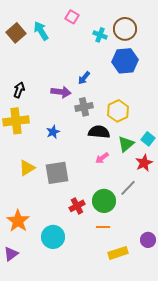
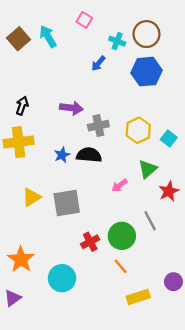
blue arrow: (84, 78) -> (98, 63), moved
black semicircle: (99, 132) -> (89, 155), moved
cyan square: (148, 139) -> (169, 138), moved
gray line: (128, 188) -> (150, 221), turned -72
orange line: (103, 227) -> (121, 266), turned 48

